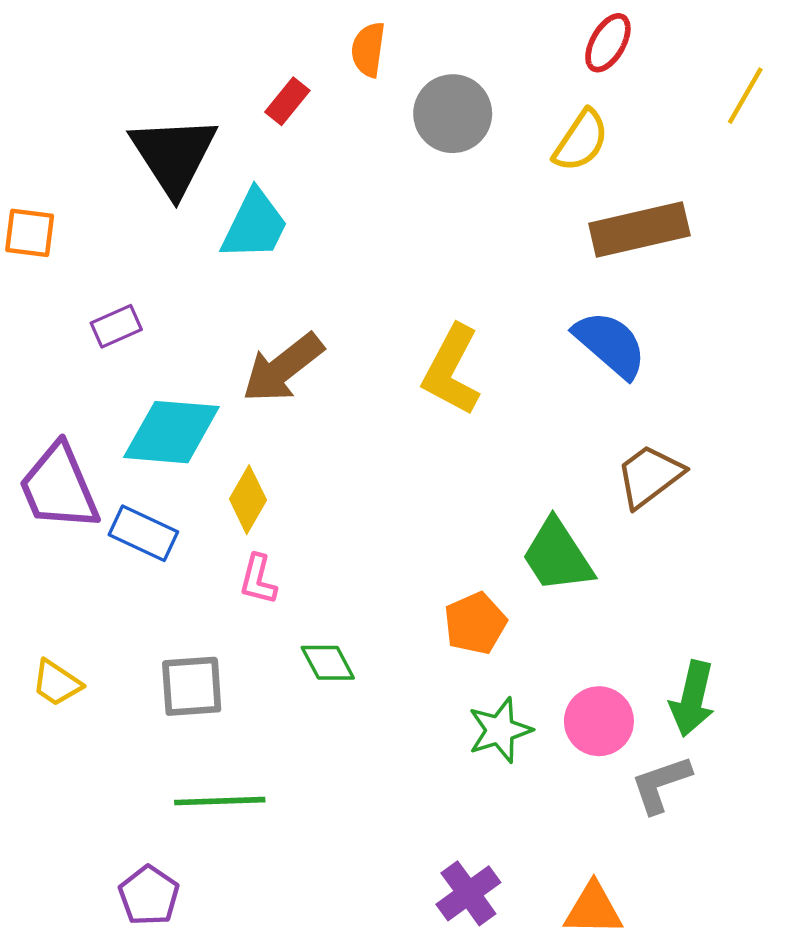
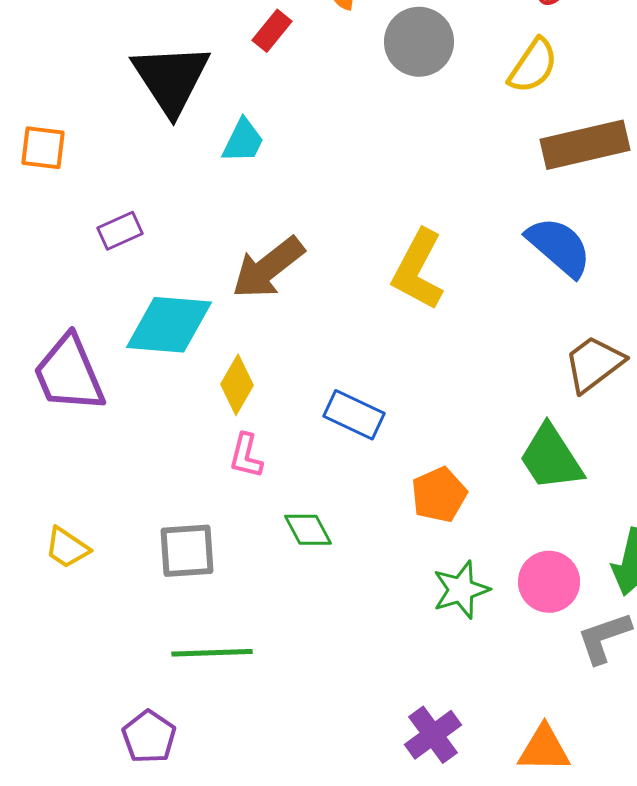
cyan trapezoid: (255, 225) -> (243, 141), size x0.7
blue rectangle: (143, 533) -> (354, 415), moved
green trapezoid: (557, 556) -> (551, 458), moved

